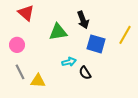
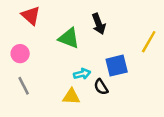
green triangle: (58, 32) -> (69, 38), turned 30
blue square: (96, 44) -> (117, 66), moved, turned -30
yellow triangle: (38, 81) -> (71, 96), moved

